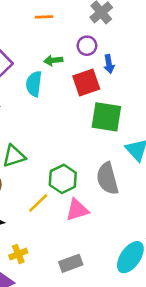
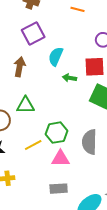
green arrow: (53, 60) -> (69, 78), moved
gray rectangle: (71, 263) -> (59, 189), moved

